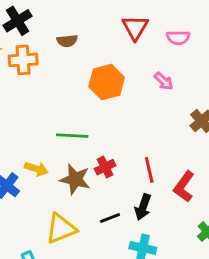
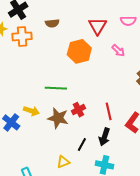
red triangle: (135, 27) -> (98, 26), moved
black line: (110, 218) -> (82, 144), turned -40
yellow triangle: (61, 229) -> (63, 162), moved, size x0.6

